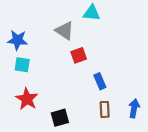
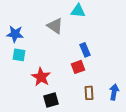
red square: (79, 55) -> (78, 67), moved
blue rectangle: (100, 81) -> (85, 50), moved
red star: (27, 99) -> (41, 77), moved

